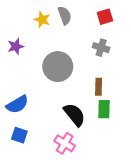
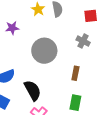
green rectangle: (104, 109) -> (75, 103), moved
black semicircle: (74, 115) -> (33, 90), moved

